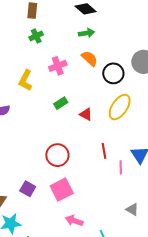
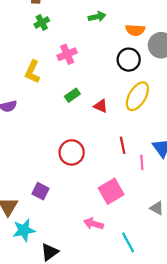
orange semicircle: (90, 58) -> (135, 30), moved, turned 144
pink square: (62, 190) -> (111, 191), moved

